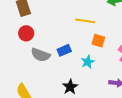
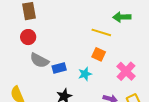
yellow line: (85, 21) -> (101, 32), moved
blue rectangle: (64, 50) -> (59, 68), moved

